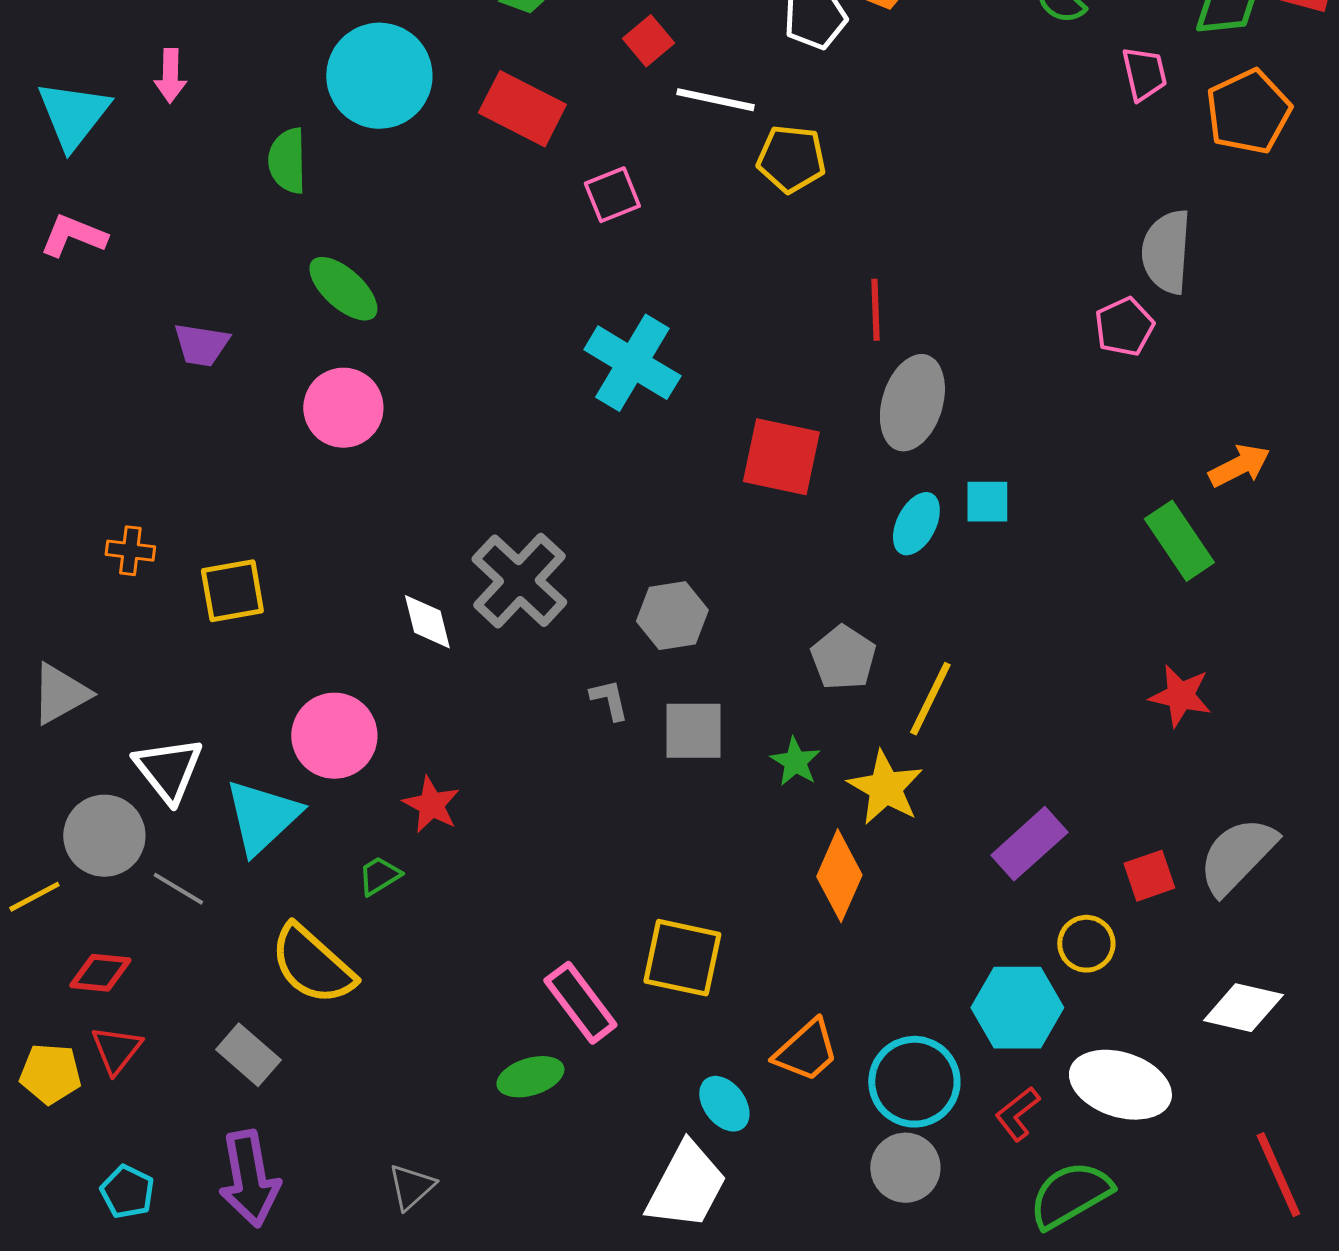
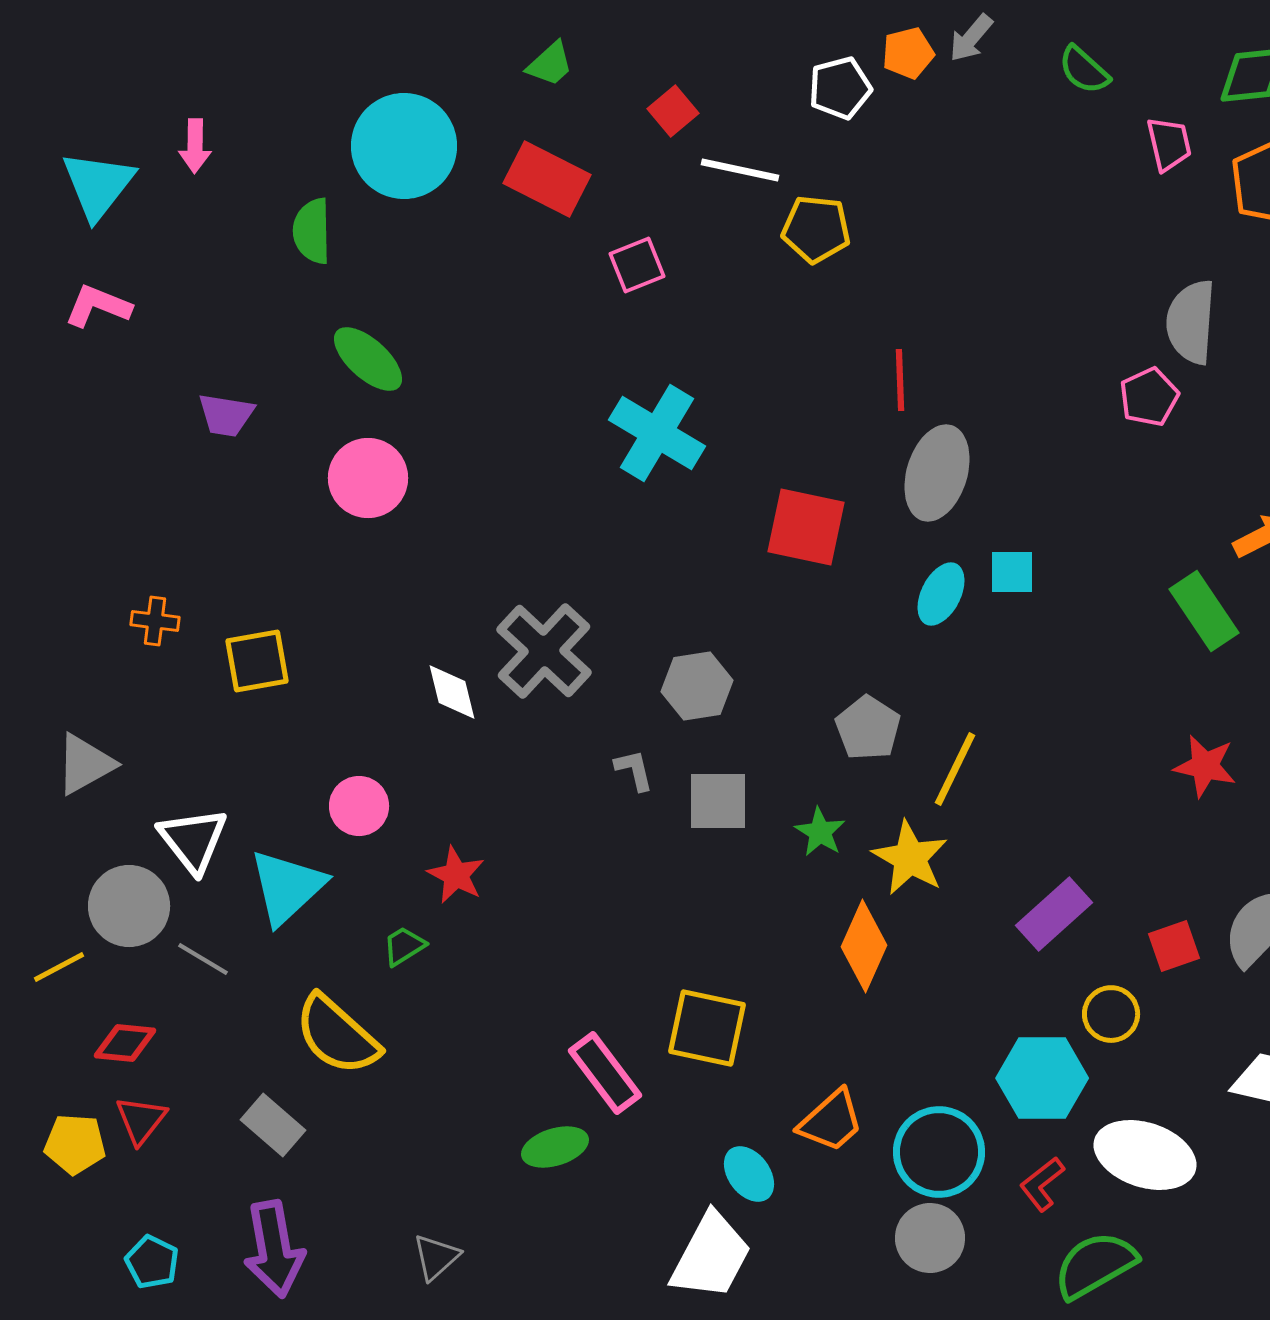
pink circle: (334, 736) -> (359, 806), size x0.7

